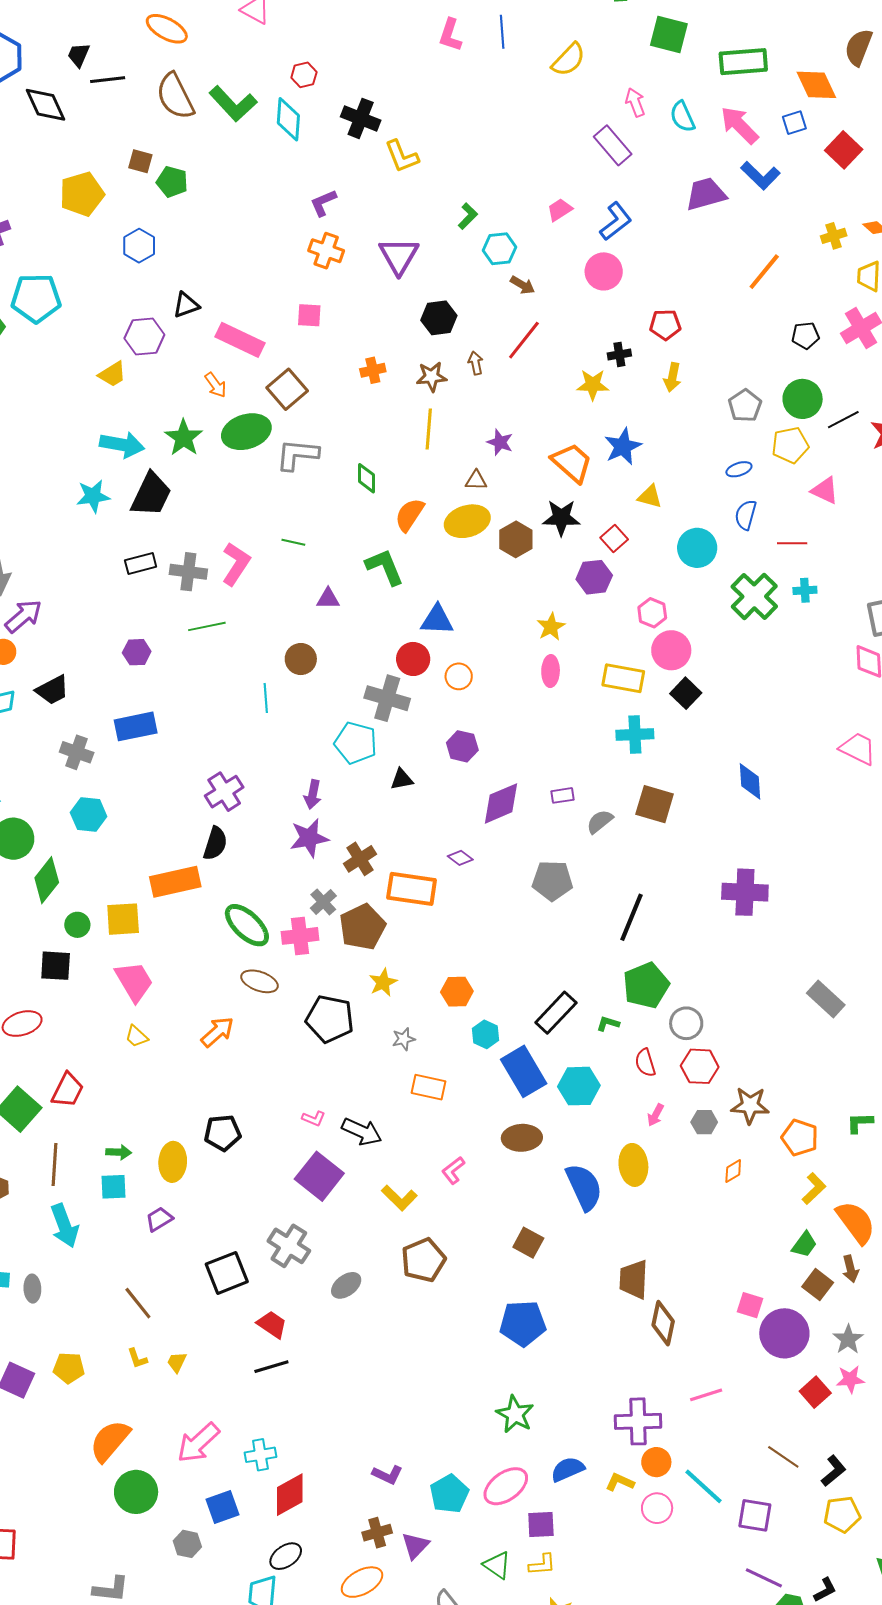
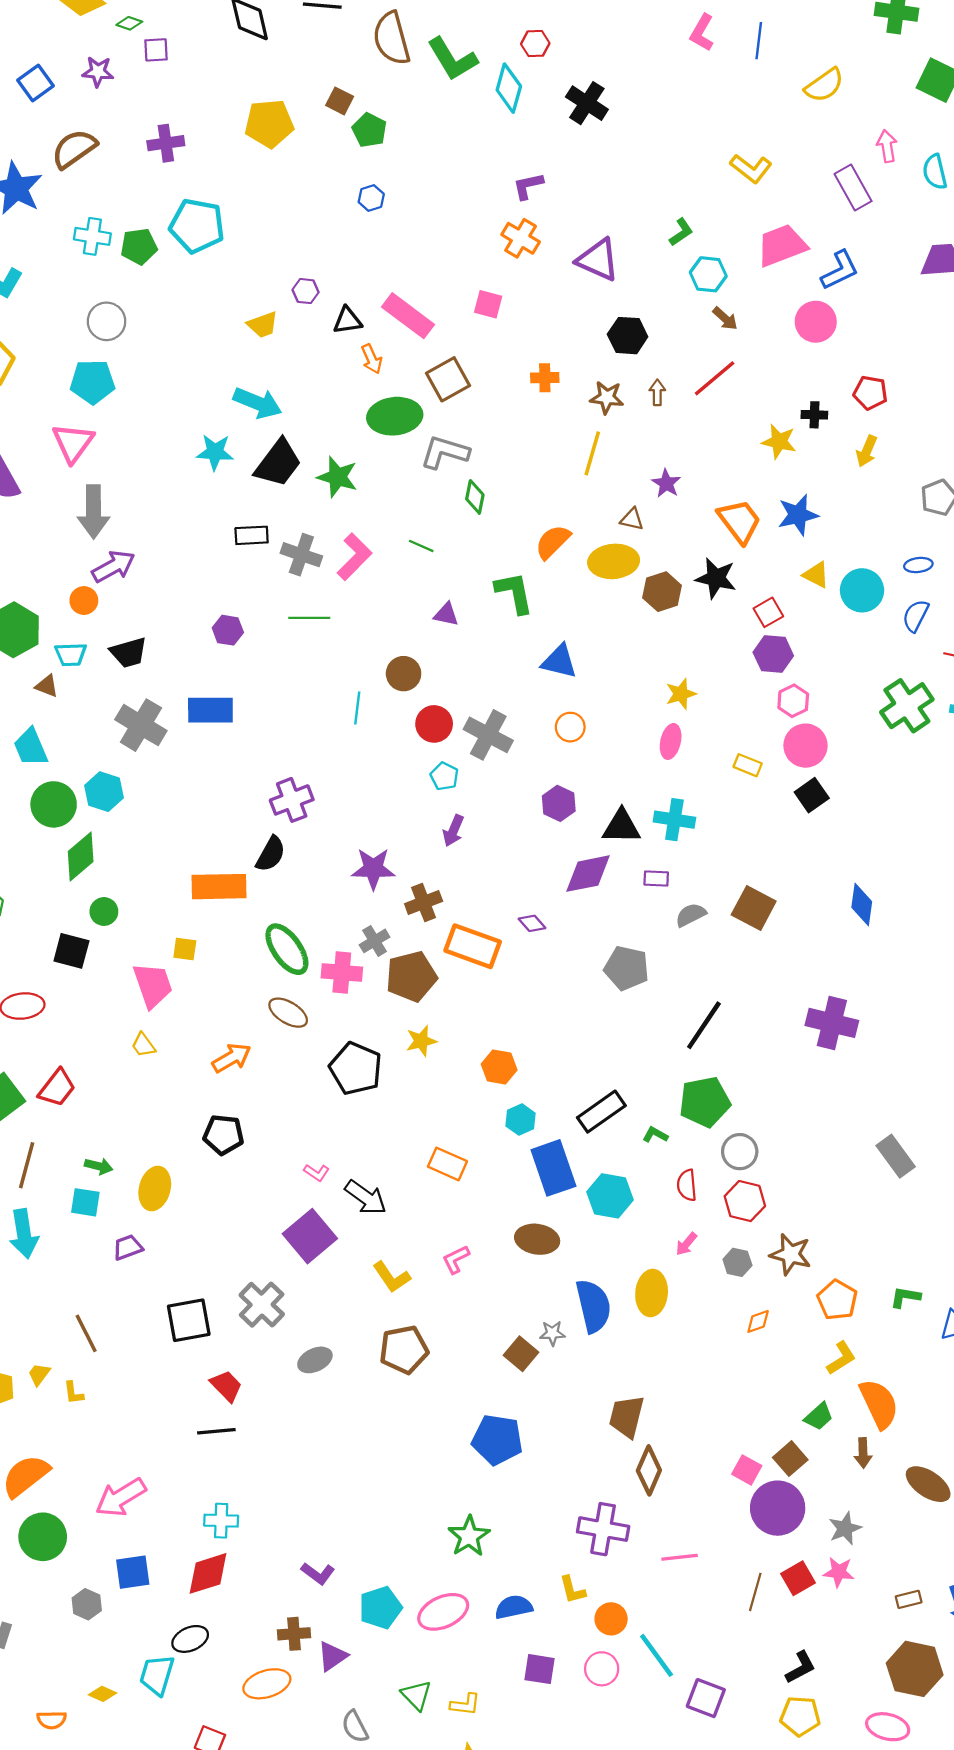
yellow L-shape: (402, 156) -> (751, 168), moved, turned -42
pink trapezoid: (560, 210) -> (782, 245), size x1.8
blue hexagon: (139, 246) -> (371, 198), moved, size x0.7
purple triangle: (399, 256) -> (598, 260), turned -48
black triangle: (186, 305) -> (347, 321), moved
purple hexagon: (144, 337) -> (306, 291), size x0.6
green star: (184, 438) -> (337, 477), moved, turned -30
green diamond: (366, 478) -> (475, 497), moved
cyan circle: (697, 548) -> (862, 590), moved
purple hexagon: (594, 577) -> (773, 654), moved
red circle: (413, 659) -> (434, 724), moved
yellow rectangle: (623, 678) -> (748, 765), size x0.6
cyan cross: (635, 734) -> (674, 820), moved
cyan pentagon: (356, 743) -> (444, 776), size x0.6
gray cross: (77, 752) -> (141, 725), size x1.4
black triangle: (402, 779) -> (621, 827), moved, size x1.5
purple arrow: (313, 794) -> (453, 831), moved
cyan hexagon: (89, 815) -> (104, 792), moved
yellow square: (123, 919) -> (185, 949), moved, size x0.6
gray star: (404, 1039) -> (552, 1333), moved
black pentagon: (223, 1133) -> (223, 1135), moved
brown square: (818, 1285) -> (790, 1459), moved
yellow trapezoid: (177, 1362) -> (39, 1374), moved
purple cross: (638, 1421) -> (603, 1529), moved
cyan cross: (260, 1455) -> (221, 1521), moved
brown line: (783, 1457) -> (755, 1592), moved, turned 60
yellow L-shape: (620, 1482) -> (572, 1590), moved, turned -140
purple square: (541, 1525) -> (539, 1669), moved

